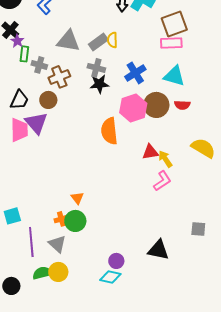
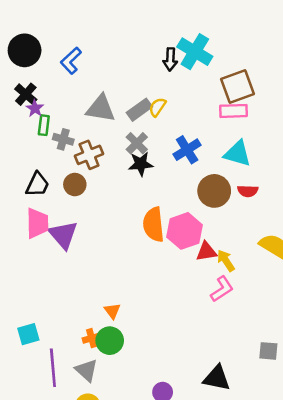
yellow semicircle: (112, 40) -> (157, 107), turned 35
gray cross: (96, 68) -> (137, 143), turned 30
pink hexagon: (133, 108) -> (185, 231), moved
purple triangle: (36, 123) -> (63, 235), moved

